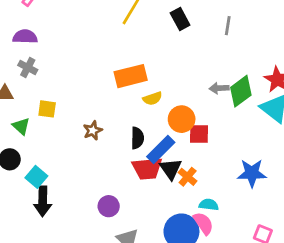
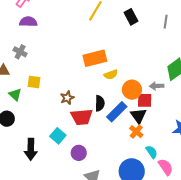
purple semicircle: (25, 37) -> (28, 22), moved
gray arrow: (219, 88) -> (157, 86), moved
red trapezoid: (147, 168) -> (82, 117), moved
black triangle: (171, 169) -> (138, 116), moved
cyan square: (36, 177) -> (58, 136), moved
cyan semicircle: (209, 205) -> (152, 152), turned 48
pink semicircle: (203, 223) -> (166, 167), moved

